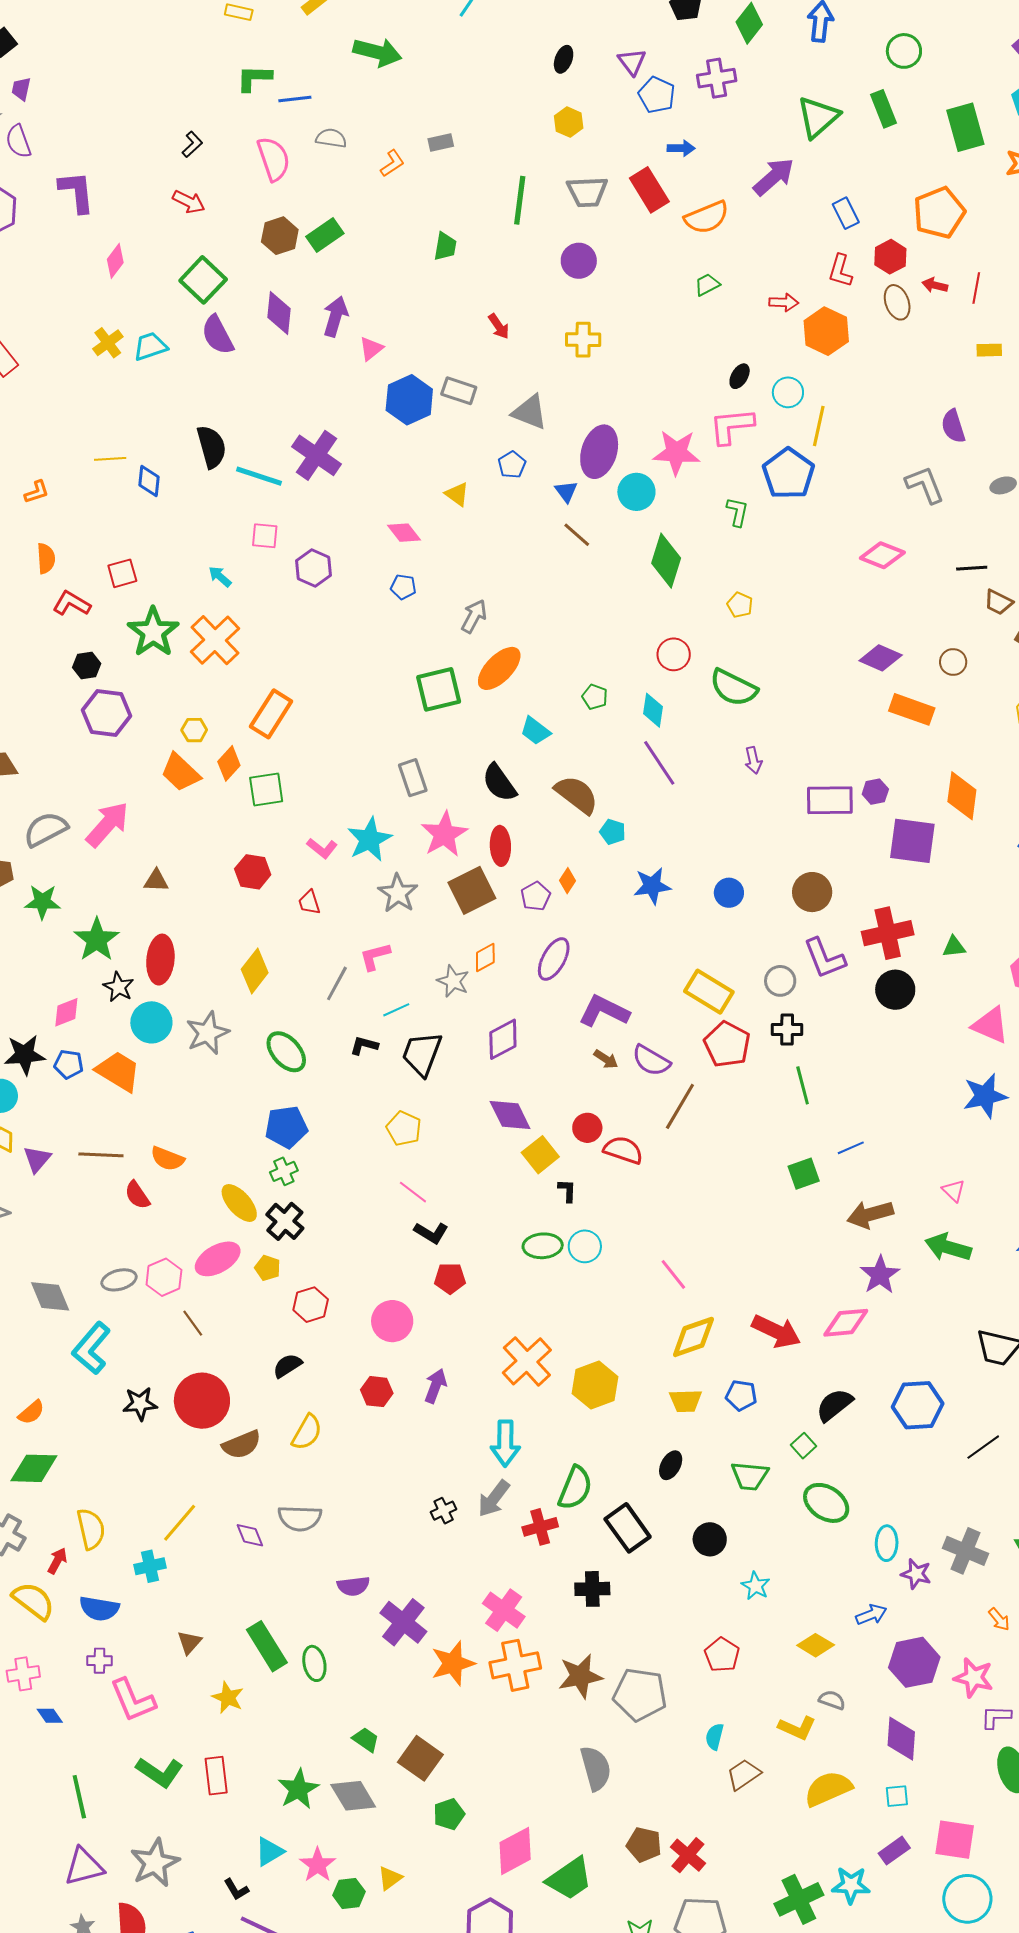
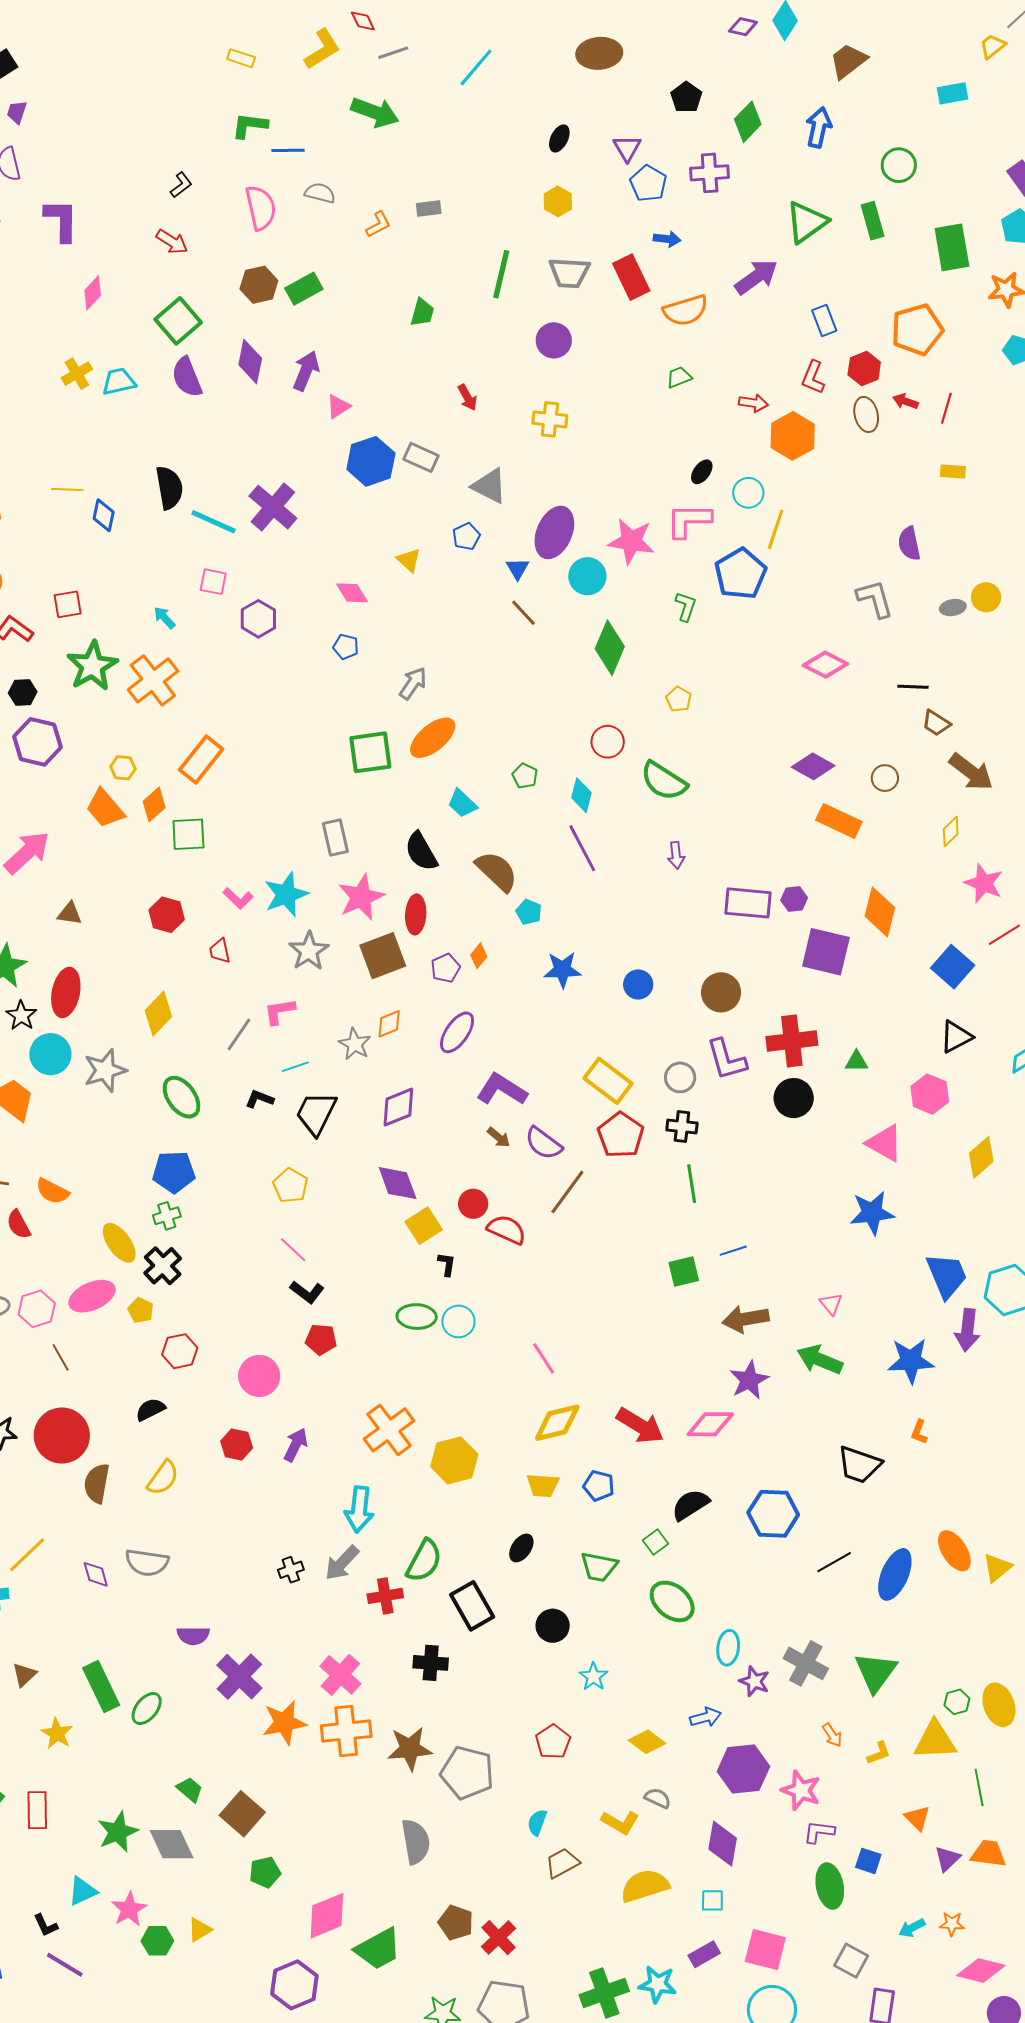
brown semicircle: (242, 1445) -> (97, 1483), turned 117
green ellipse: (314, 1663) -> (147, 1709), turned 44

